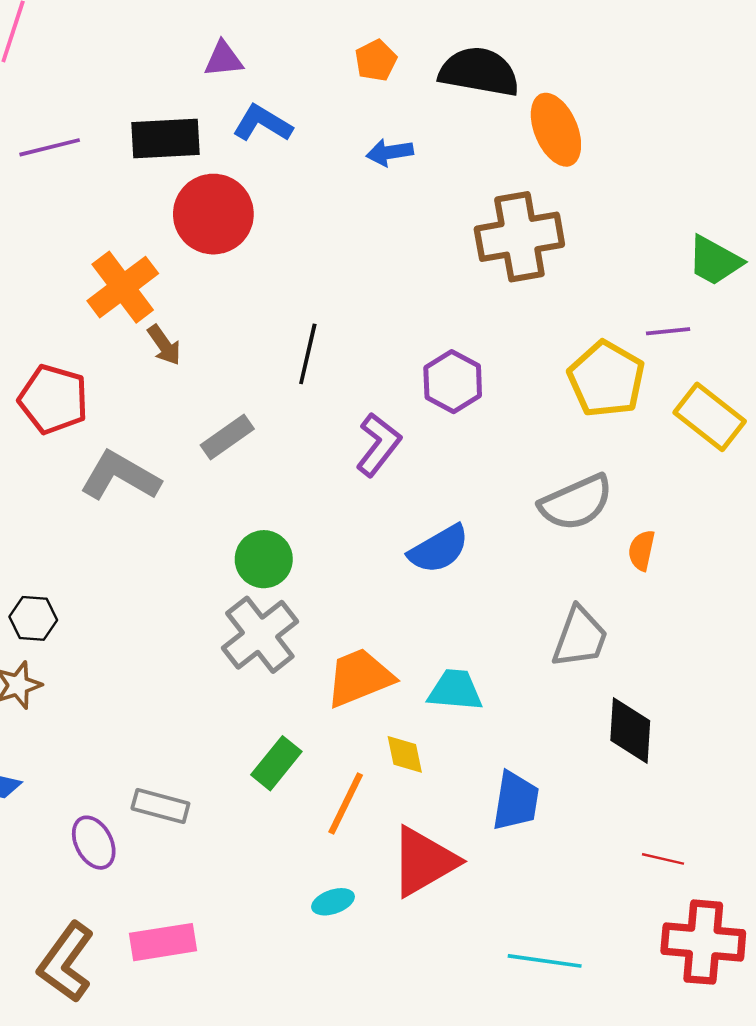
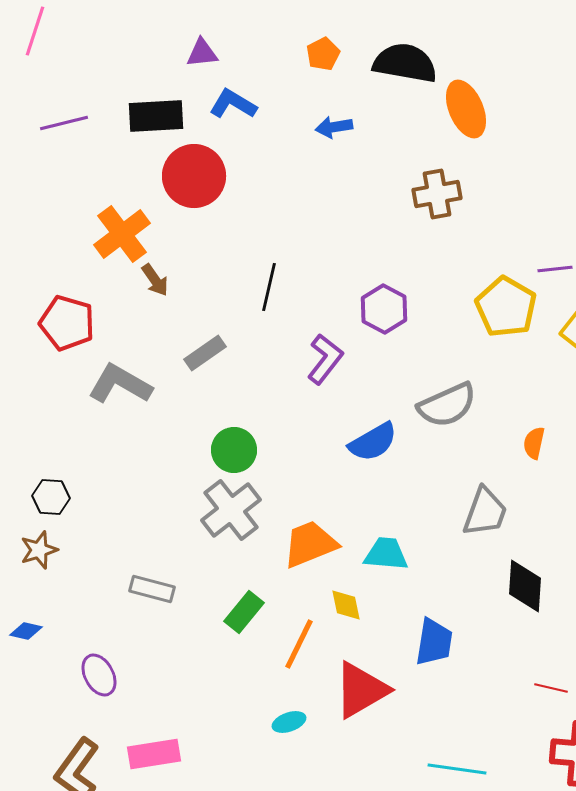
brown cross: (519, 237) -> (437, 194), size x0.7
gray semicircle: (576, 502) -> (447, 405), moved
gray rectangle: (160, 806) -> (152, 589), moved

